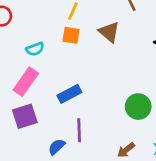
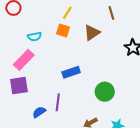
brown triangle: (109, 32) -> (92, 33), turned 36
blue rectangle: (69, 94) -> (71, 72), moved

